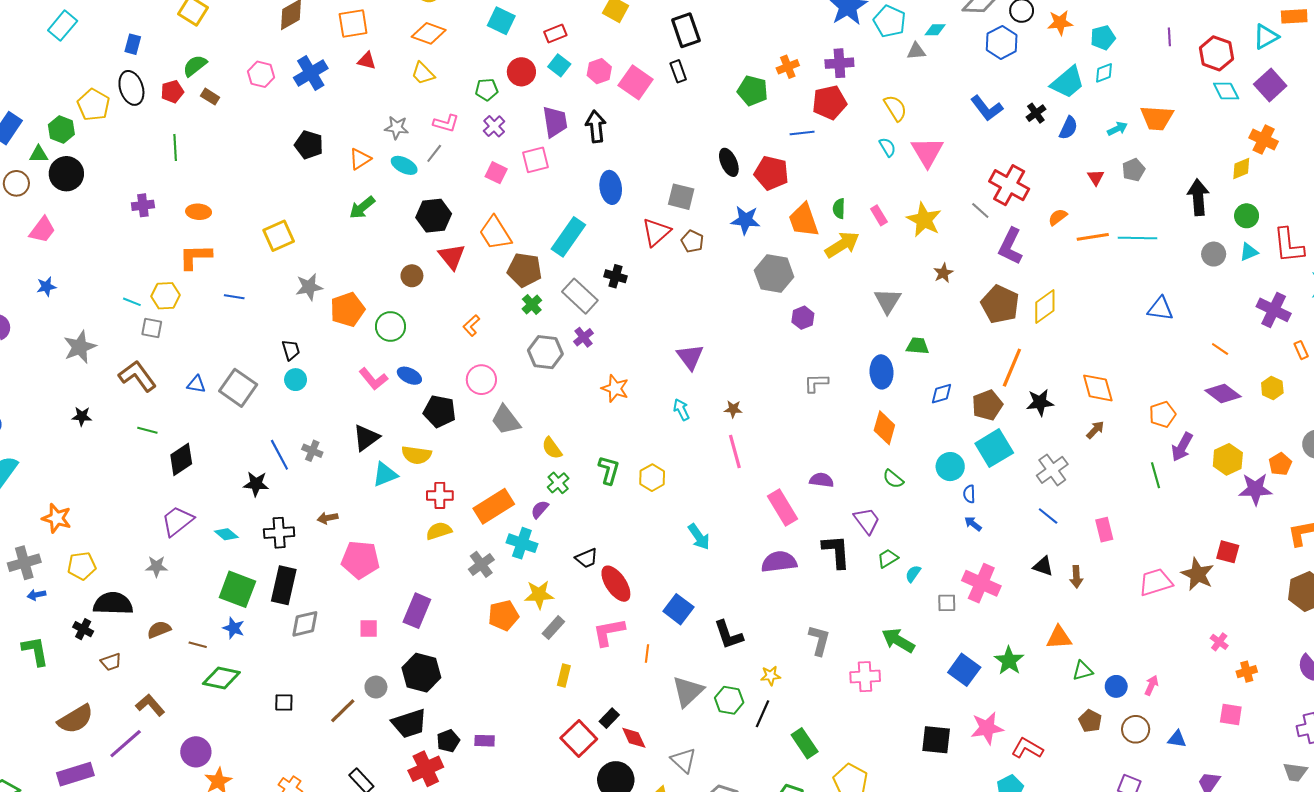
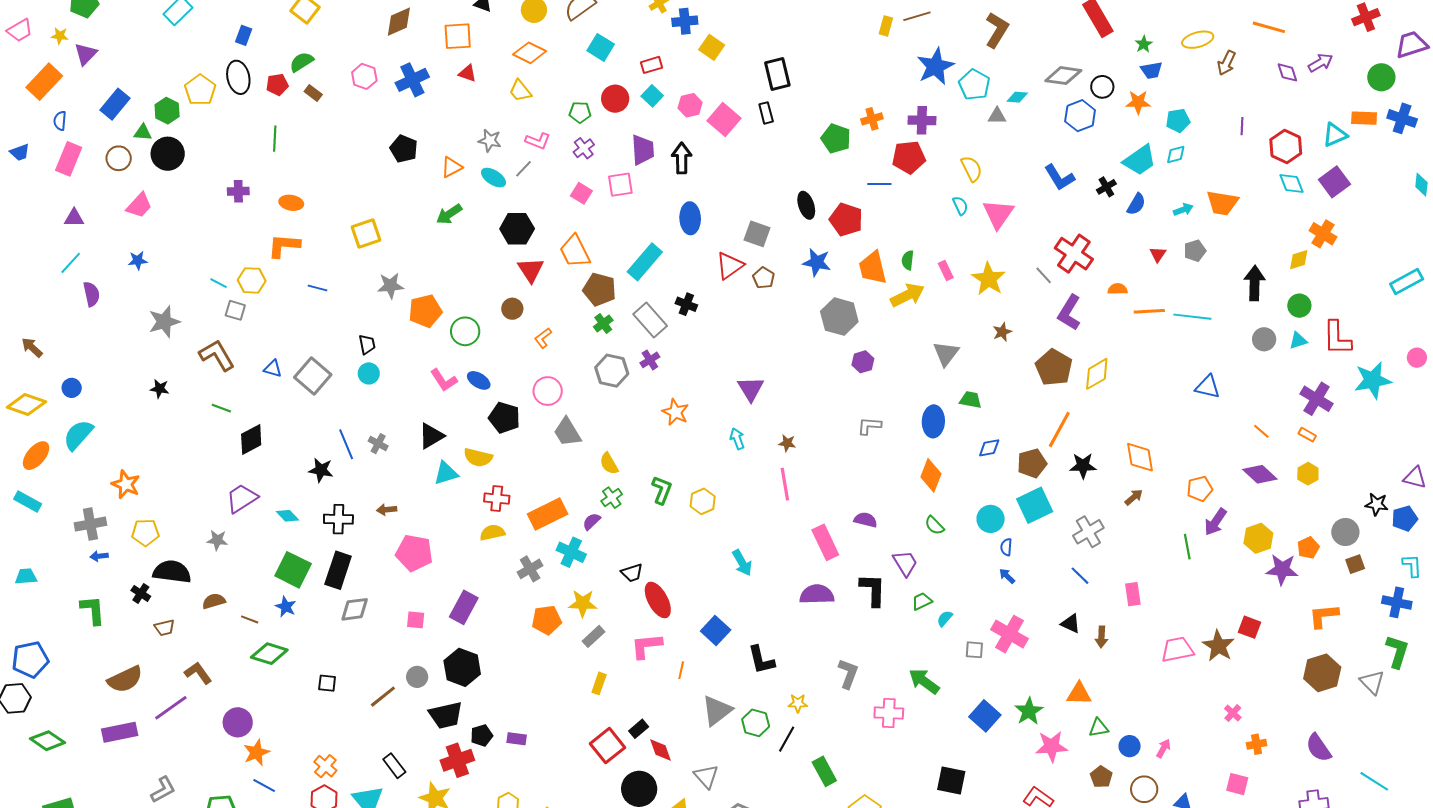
orange semicircle: (1058, 217) -> (1118, 289), turned 30
brown circle: (412, 276) -> (512, 309), moved
orange rectangle: (1301, 350) -> (1307, 435), moved, turned -42
pink star: (987, 728) -> (1052, 746), moved

